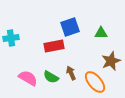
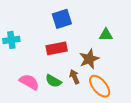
blue square: (70, 27) -> (62, 19), moved
brown star: (111, 61) -> (89, 59), moved

